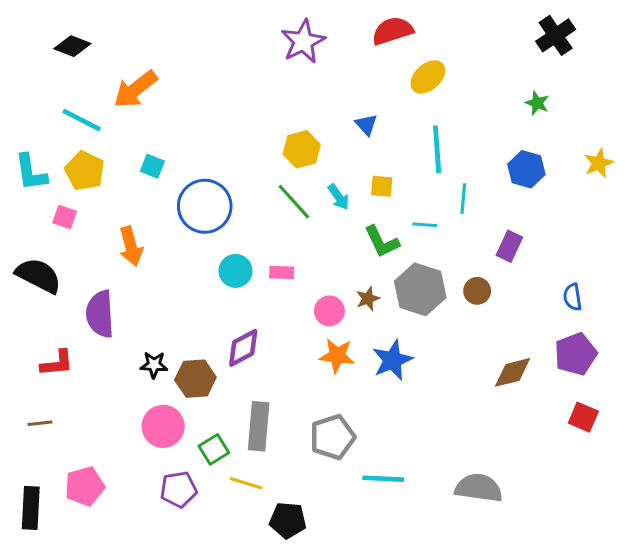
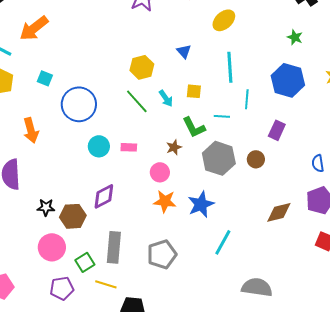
blue hexagon: (526, 169) -> (288, 80), size x1.4
brown star: (368, 299) -> (174, 147), moved
cyan line: (383, 479) -> (223, 242), moved, turned -64

